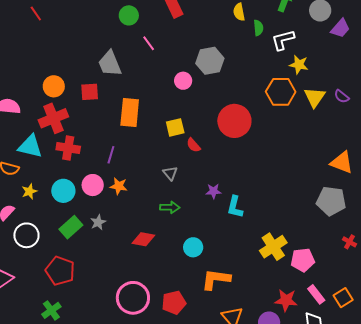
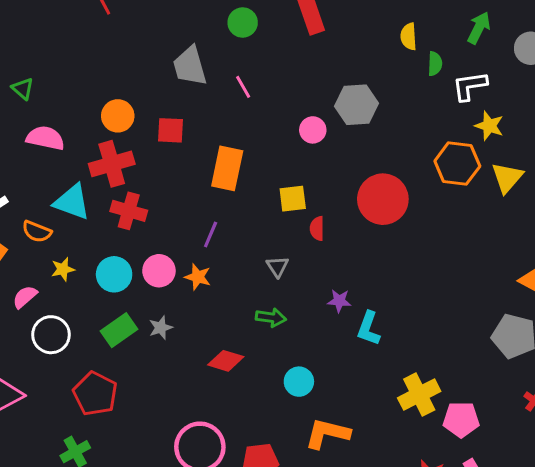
pink line: (149, 43) -> (243, 87), moved
gray trapezoid: (110, 64) -> (190, 66), moved
red semicircle: (193, 145) -> (317, 228), turned 35
purple line: (111, 155) -> (211, 235), moved

